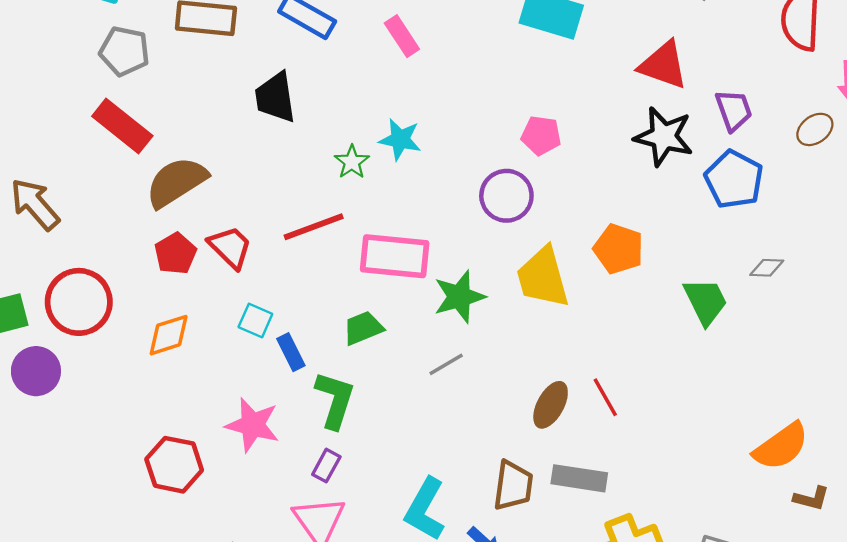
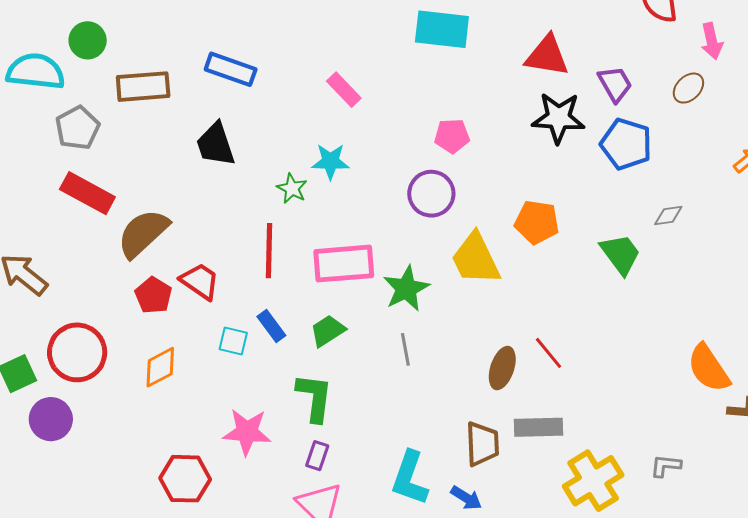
pink rectangle: (402, 36) -> (344, 90), moved
gray pentagon: (124, 51) -> (78, 128), turned -30
red line: (314, 227) -> (269, 251), turned -58
blue rectangle: (291, 352) -> (271, 326), moved
gray line: (446, 364) -> (405, 349), turned -60
orange semicircle: (781, 446) -> (709, 368), turned 102

